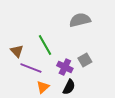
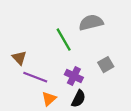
green line: (45, 45) -> (64, 40), moved
gray square: (85, 60) -> (106, 65), moved

